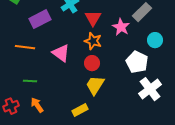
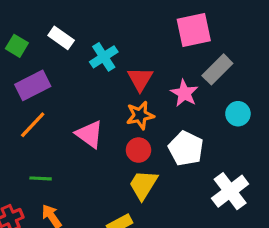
purple rectangle: (40, 19) -> (33, 85), moved
orange star: (93, 41) -> (140, 115), turned -30
orange line: (25, 47) -> (33, 125), turned -54
white pentagon: (137, 62) -> (186, 148), moved

